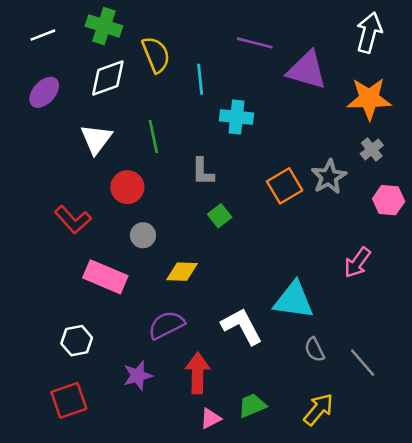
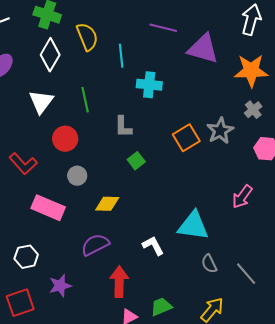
white diamond: (108, 78) -> (50, 55), turned -40
white L-shape: (242, 326) -> (153, 246), size x0.7
purple star: (138, 376) -> (60, 286), moved

